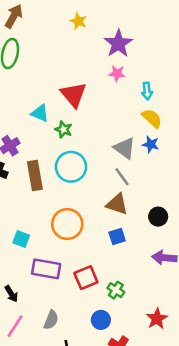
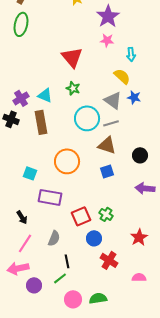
cyan triangle: (40, 113) -> (45, 95), moved
yellow semicircle: (152, 118) -> (122, 76), moved
green star: (64, 129) -> (73, 88), moved
cyan circle: (71, 167) -> (87, 118), moved
gray line: (122, 177) -> (111, 123), turned -70
red square: (86, 278) -> (81, 216), moved

